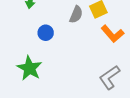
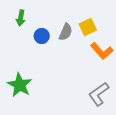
blue circle: (46, 33) -> (42, 36), moved

